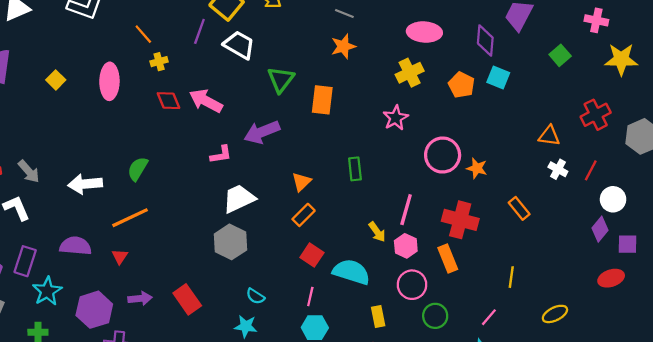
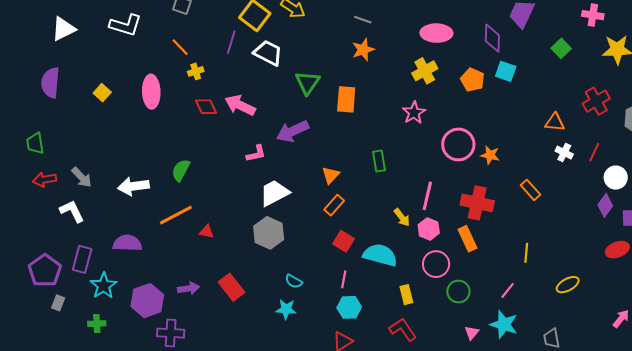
red triangle: (120, 256) -> (207, 232), moved, turned -49

